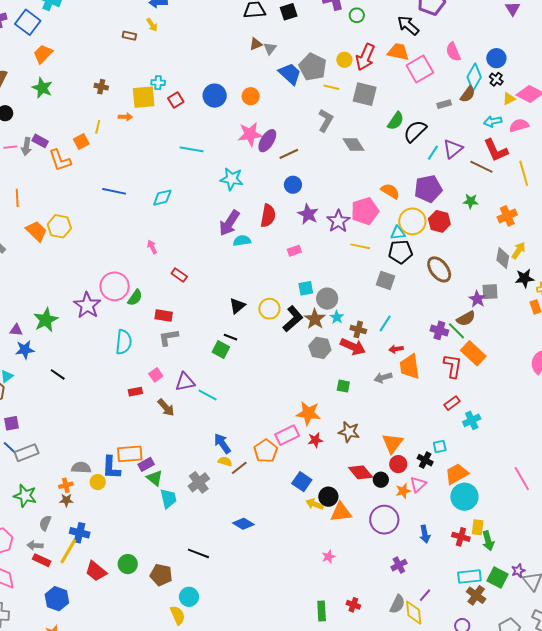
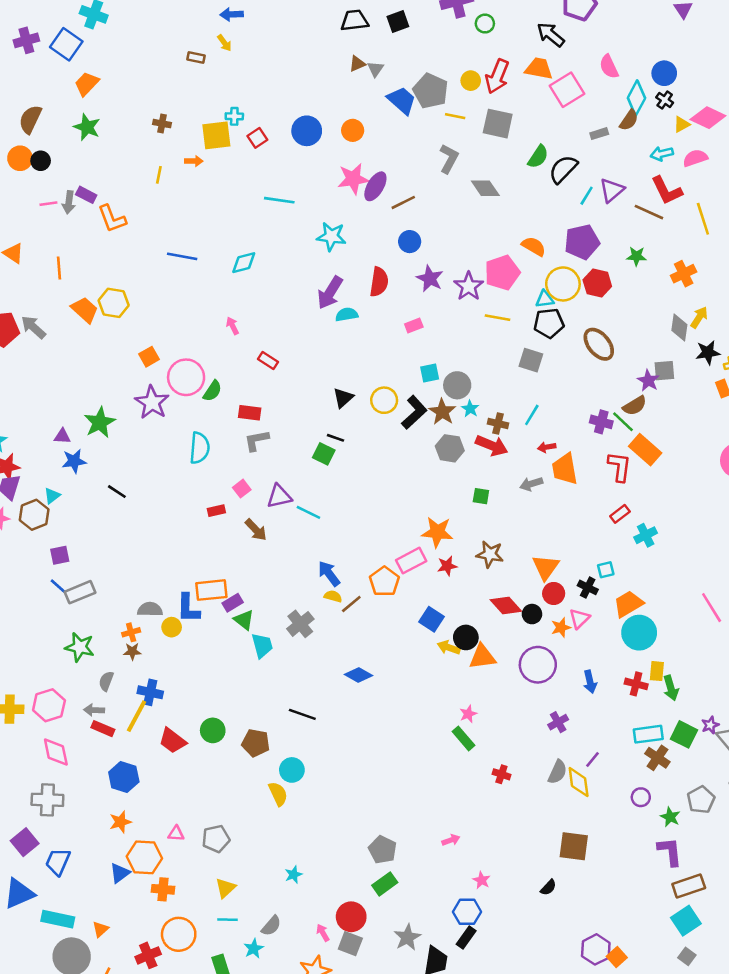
orange square: (81, 141) -> (149, 357), moved
green rectangle: (322, 611) -> (463, 738), moved, turned -36

